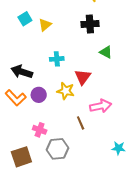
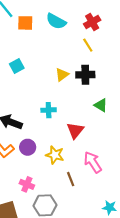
yellow triangle: (45, 25) -> (62, 75), moved
yellow star: (66, 91) -> (55, 155), moved
pink arrow: (101, 106) -> (93, 162), turned -115

